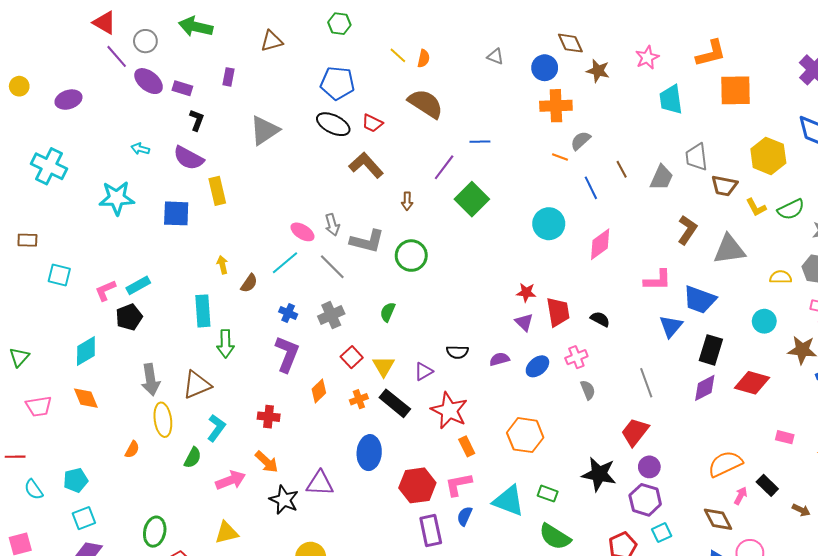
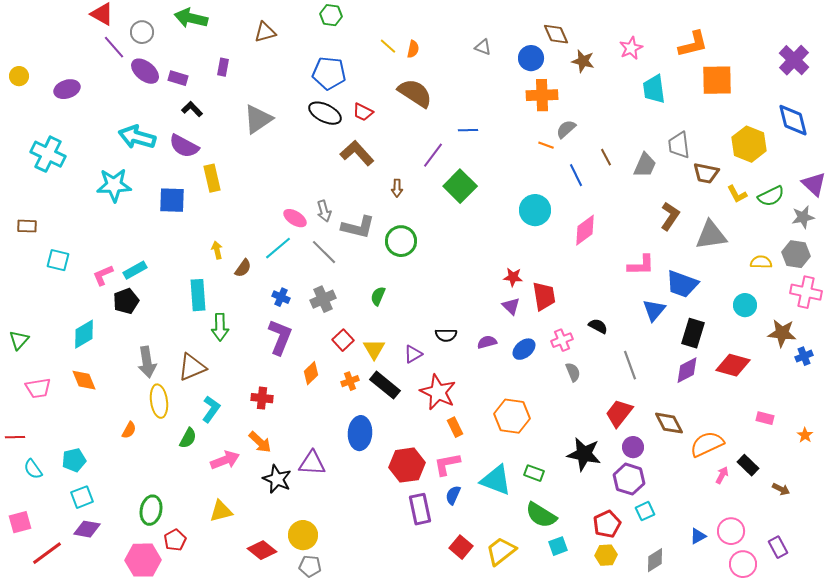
black L-shape: (197, 120) -> (192, 109), turned -65
cyan arrow: (140, 149) -> (137, 137), size x2.0
black semicircle: (600, 319) -> (598, 326), moved
brown diamond: (718, 519) -> (669, 423), moved

